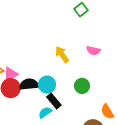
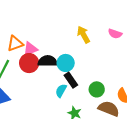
green circle: (82, 86) -> (97, 89), moved
cyan semicircle: (45, 112) -> (61, 91), turned -32

